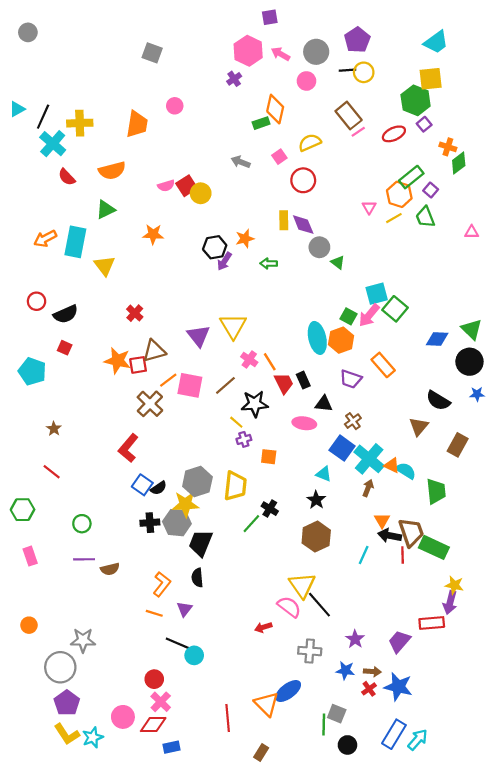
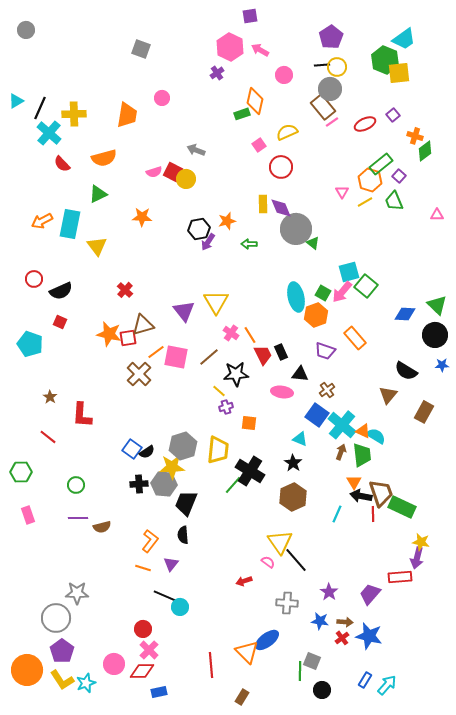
gray circle: (316, 52) -> (330, 89), moved
green hexagon: (416, 100) -> (385, 60), moved
gray arrow: (241, 162) -> (196, 150), moved
red square: (187, 186) -> (173, 172), turned -30
gray circle: (319, 247) -> (296, 229), size x1.6
cyan ellipse: (317, 338) -> (296, 297), moved
red L-shape: (128, 448) -> (82, 415), moved, turned -36
green trapezoid: (436, 491) -> (362, 455), moved
black cross: (270, 509) -> (250, 471), size x1.8
pink semicircle: (289, 607) -> (268, 562), size x0.6
orange circle: (29, 625) -> (27, 670), moved, size x2.0
blue rectangle: (394, 734) -> (365, 680), size x0.6

